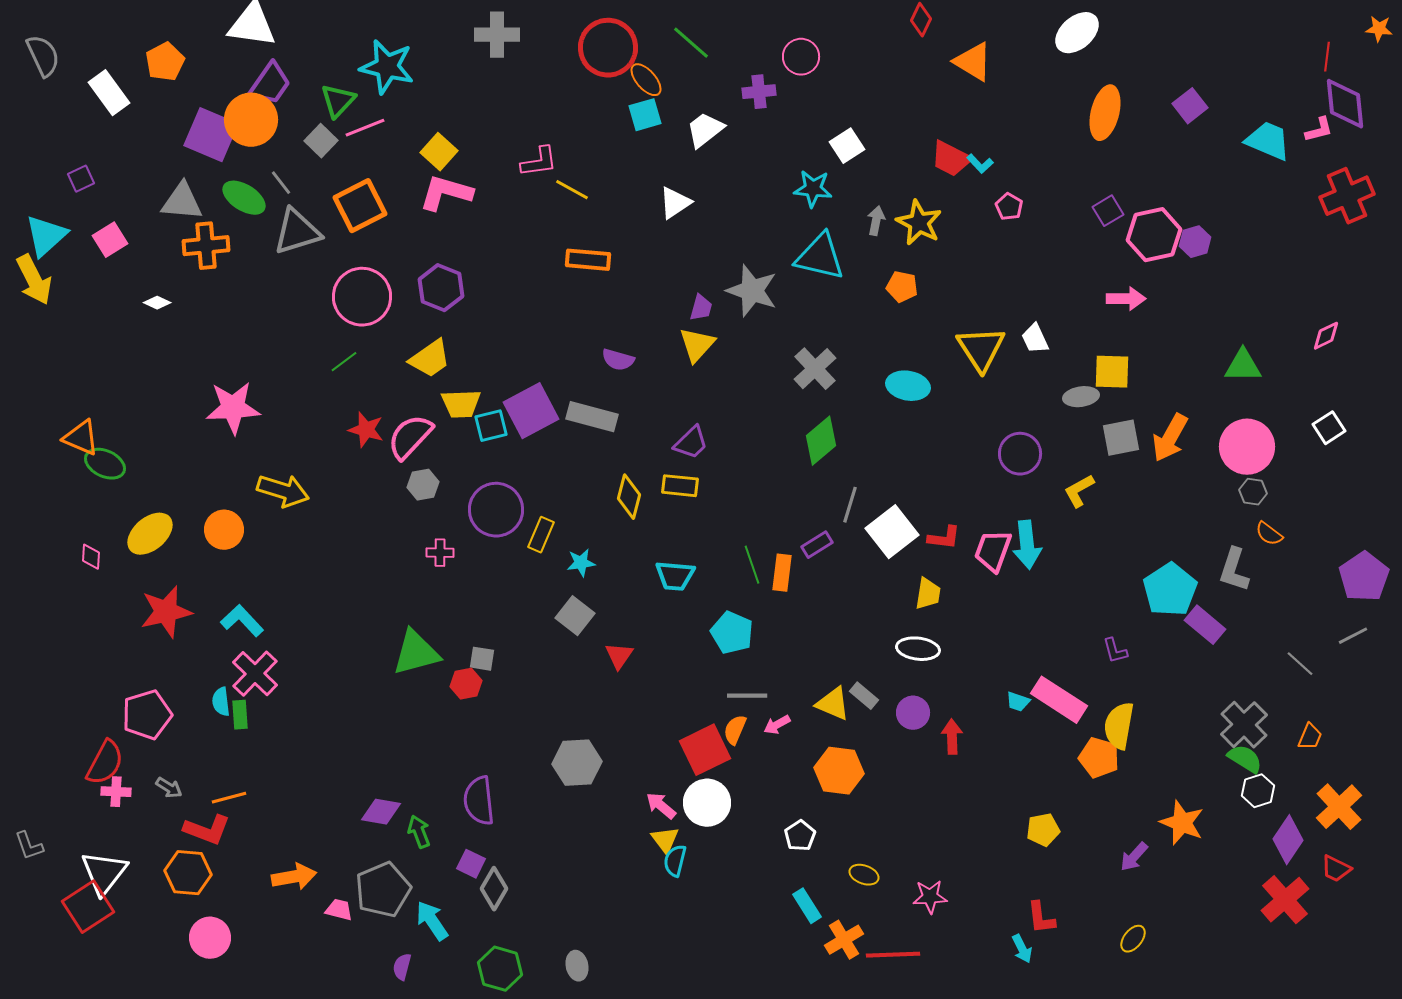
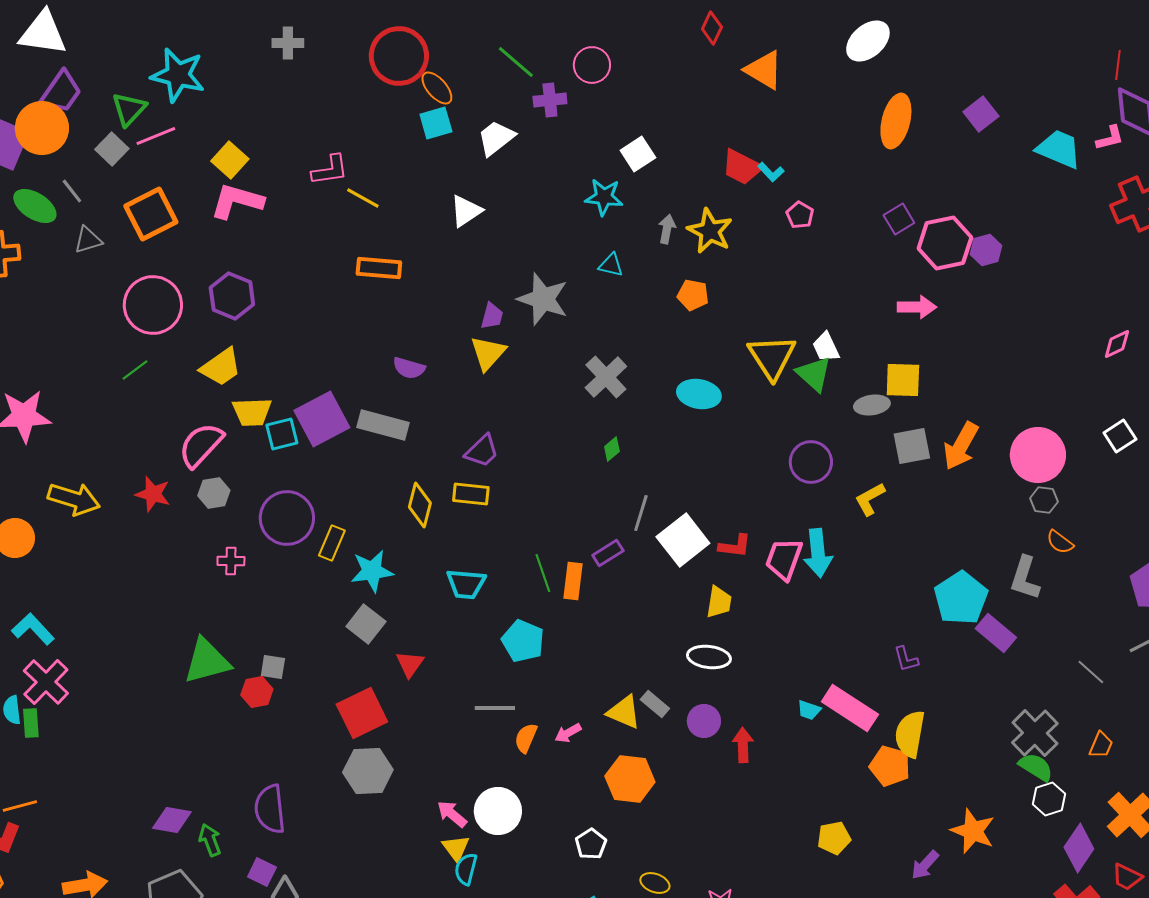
gray cross: (497, 35) -> (288, 43), size x0.7
green line: (691, 43) -> (516, 62), moved
gray triangle: (297, 232) -> (88, 240), size x0.6
cyan triangle: (820, 257) -> (611, 265), size x0.5
green triangle: (1243, 366) -> (814, 374), moved, turned 42
red star: (366, 430) -> (153, 494), moved
green diamond: (821, 441) -> (612, 449), size x0.5
cyan star: (581, 563) -> (372, 571), size x1.5
gray line: (747, 696) -> (495, 708), moved
red square: (705, 750) -> (362, 713), moved

